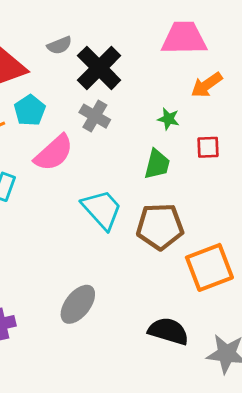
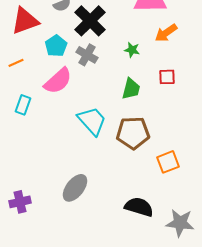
cyan pentagon: (30, 110) -> (56, 46), moved
green star: (168, 119) -> (132, 50), moved
orange square: (209, 267) -> (168, 162), size x0.7

